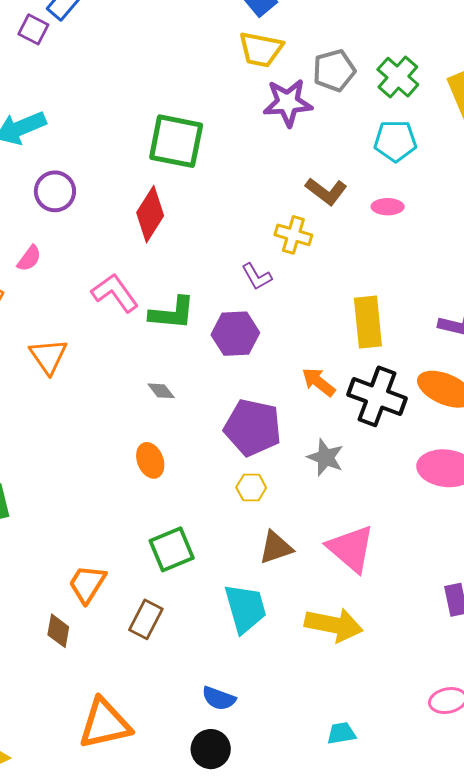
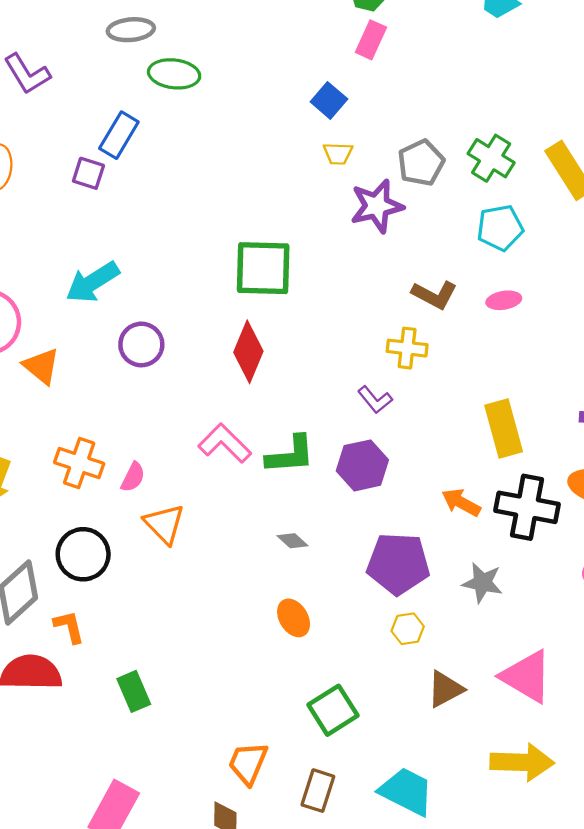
yellow trapezoid: (261, 49) -> (338, 153), size x0.6
pink semicircle: (29, 258) -> (133, 477), moved
cyan trapezoid: (245, 608) -> (406, 791), moved, turned -38

